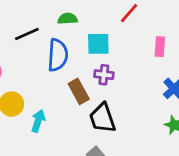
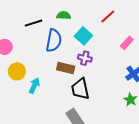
cyan square: (98, 44) -> (83, 36), turned 36
pink rectangle: (160, 47) -> (127, 43), turned 32
brown rectangle: (79, 91) -> (66, 68), turned -54

